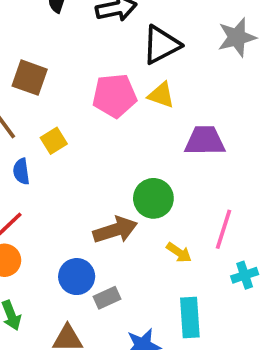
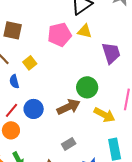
purple trapezoid: (205, 141) -> (111, 53), turned 80
yellow arrow: (179, 252) -> (104, 115), size x1.5
blue circle: (77, 277) -> (34, 109), moved

